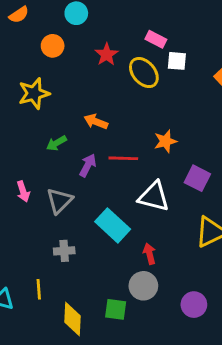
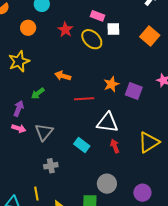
purple arrow: (88, 165) -> (19, 108), moved
purple square: (197, 178) -> (134, 91), moved
pink arrow: (23, 191) -> (19, 128), turned -48
cyan rectangle: (113, 225) -> (82, 145), size x0.7
red arrow: (149, 254) -> (115, 146), moved

